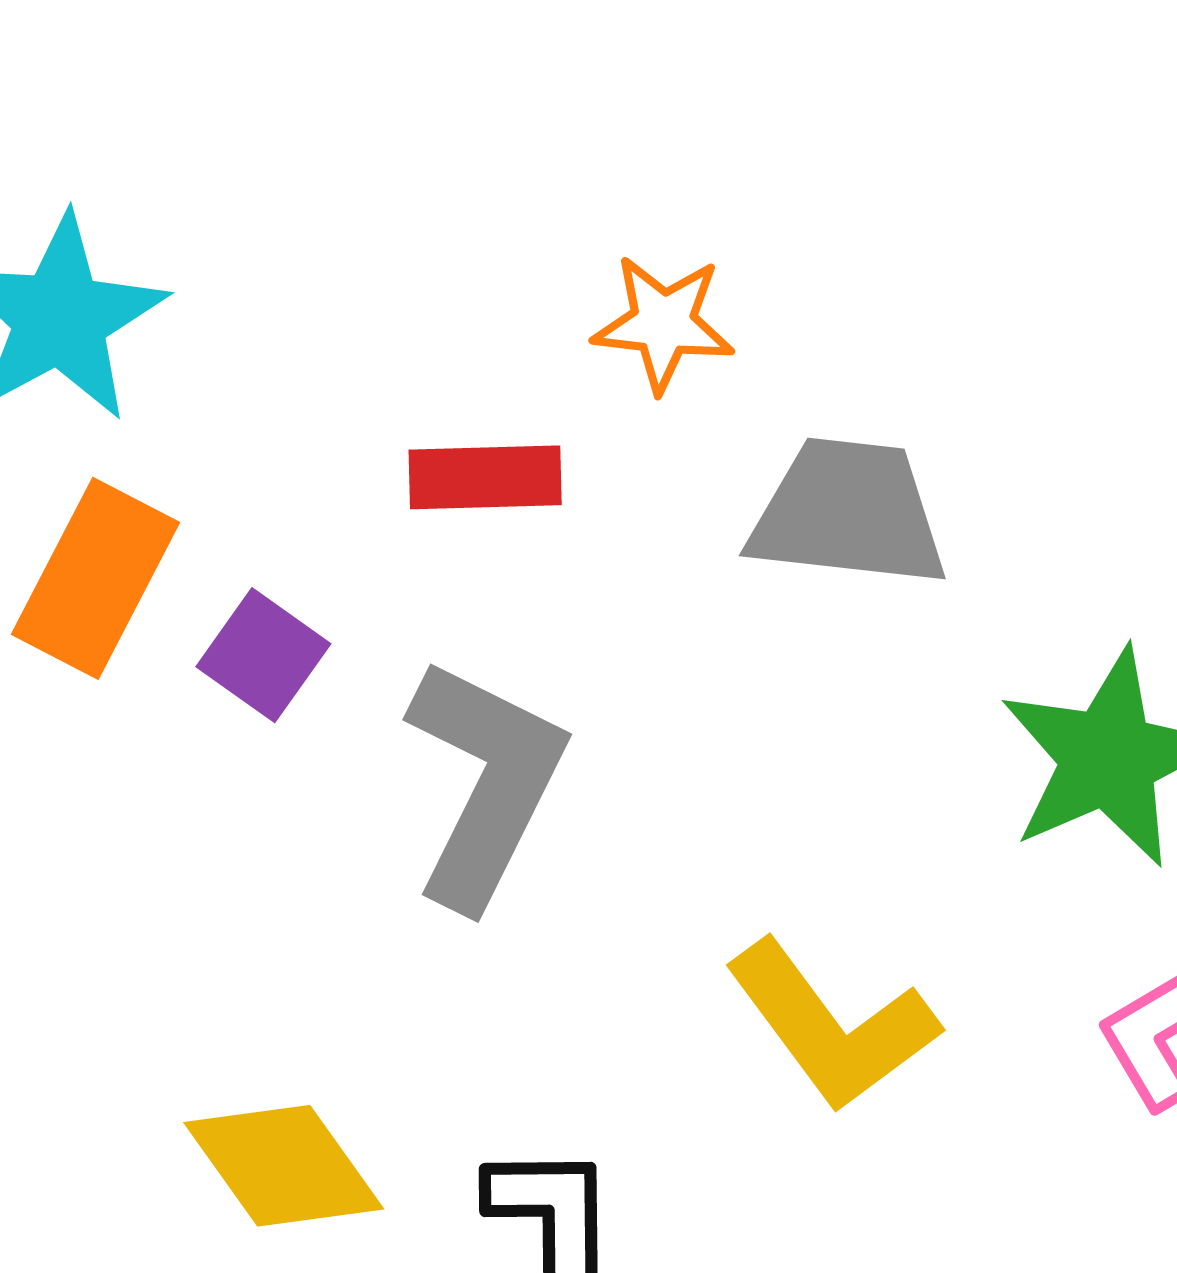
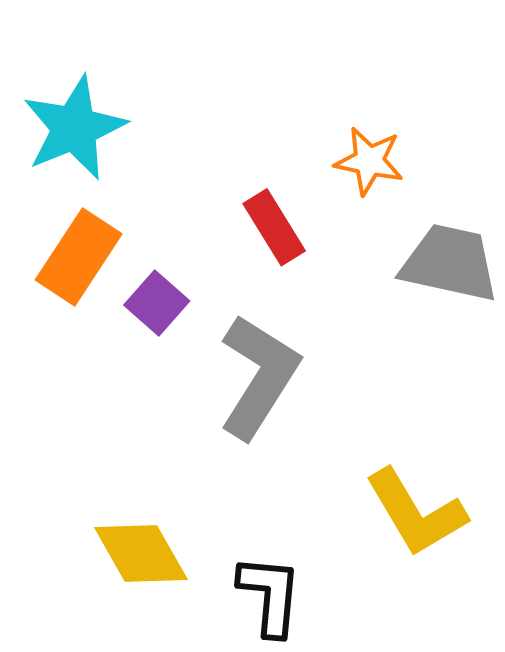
red rectangle: (485, 477) -> (274, 227), turned 54

